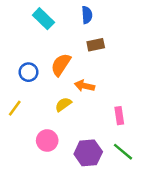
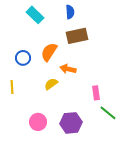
brown rectangle: (96, 45) -> (77, 36), size x1.5
yellow line: (15, 108) -> (12, 87), turned -40
pink circle: (47, 140) -> (38, 122), moved
green line: (123, 152) -> (108, 113), moved

